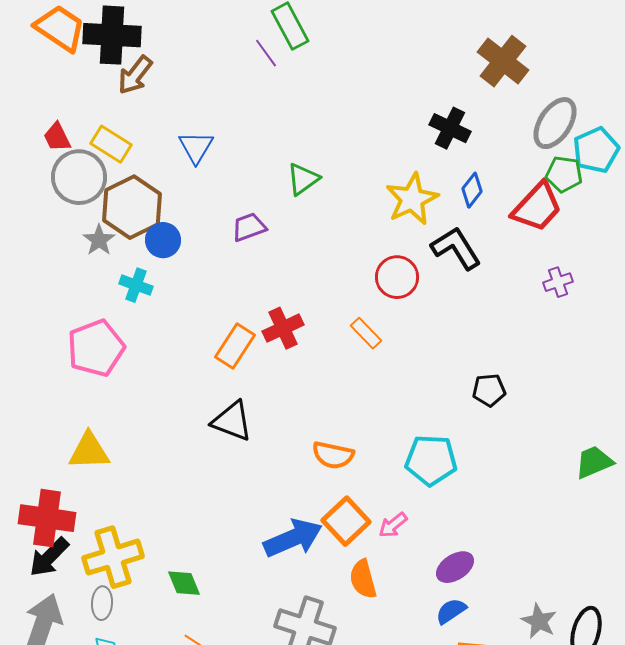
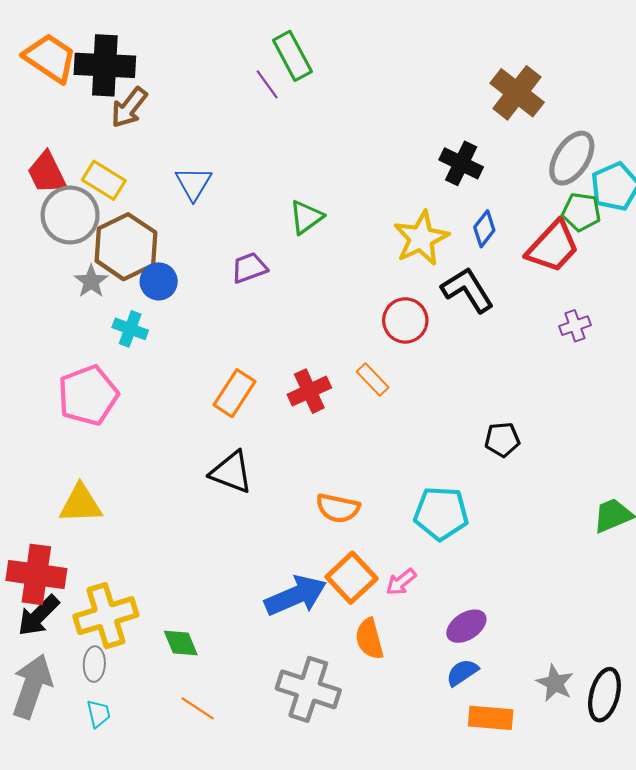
red trapezoid: (57, 137) -> (47, 173), size x1.4
red cross: (283, 328) -> (309, 391), moved

